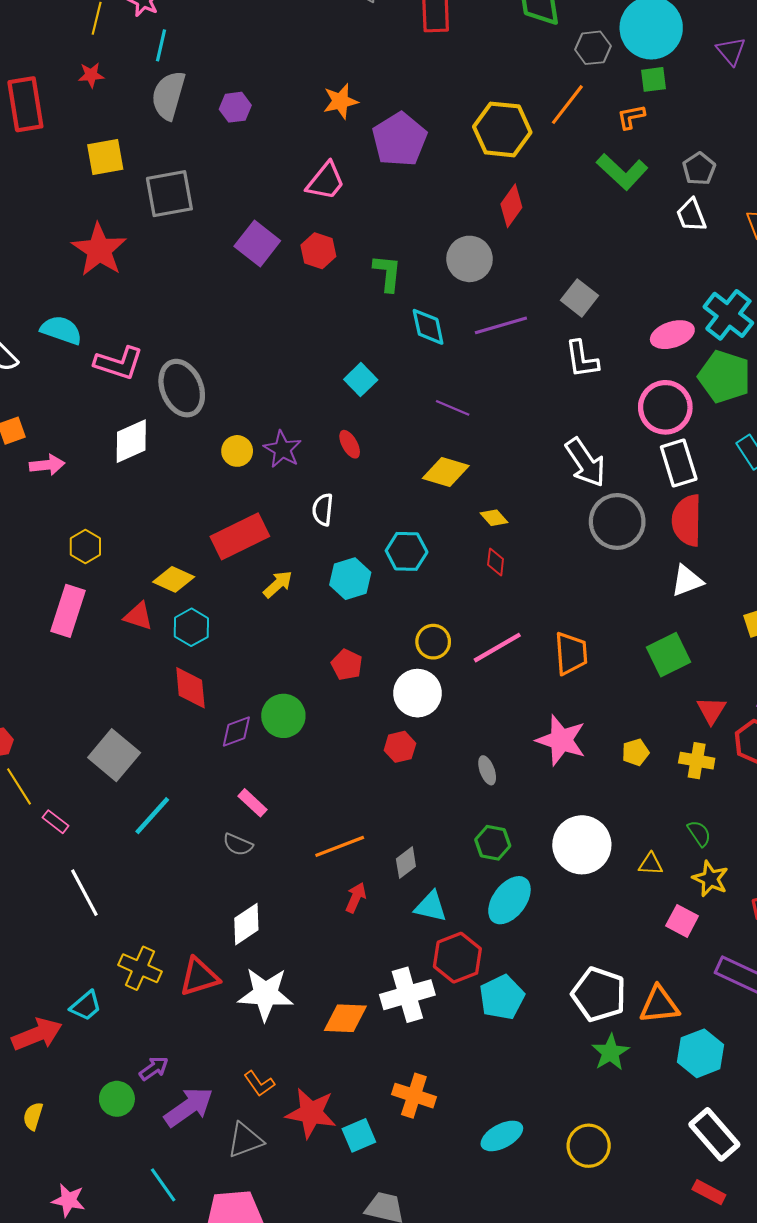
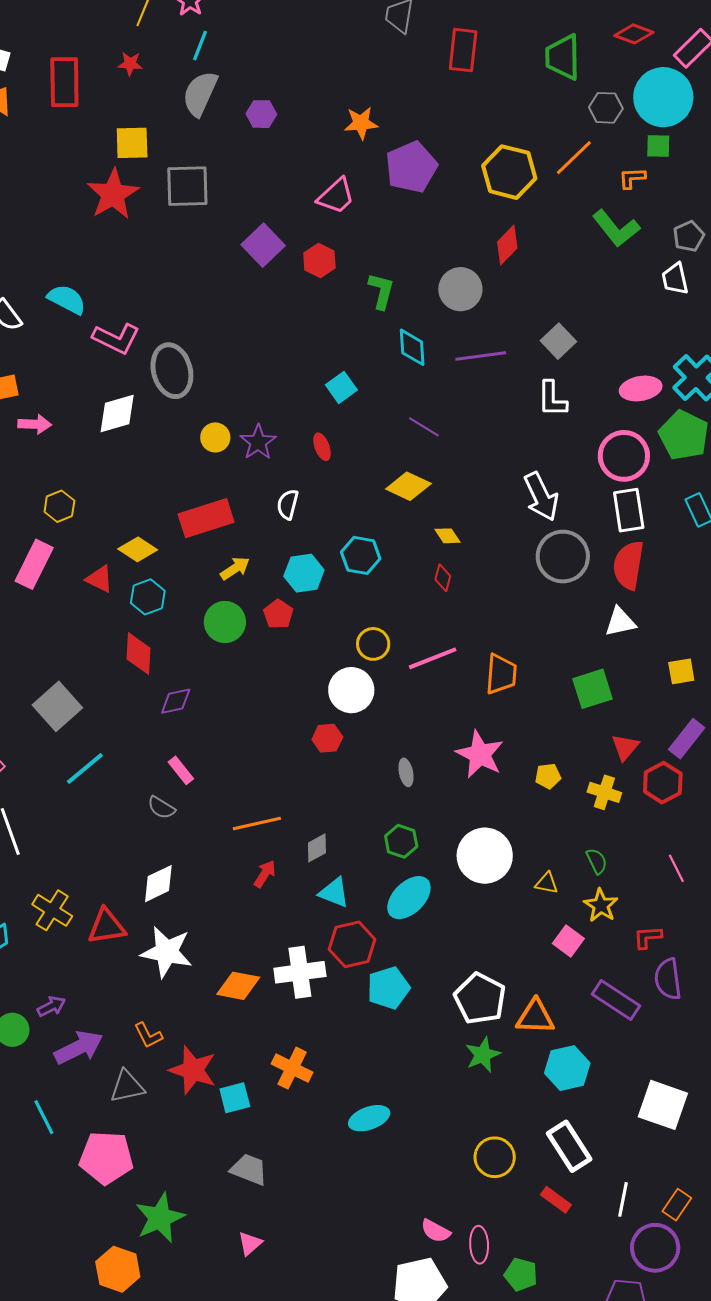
red star: (99, 250) -> (113, 194), moved
red pentagon: (347, 665) -> (278, 614), moved
green circle: (283, 716) -> (225, 622), moved
yellow circle: (589, 1146) -> (495, 1157), moved

